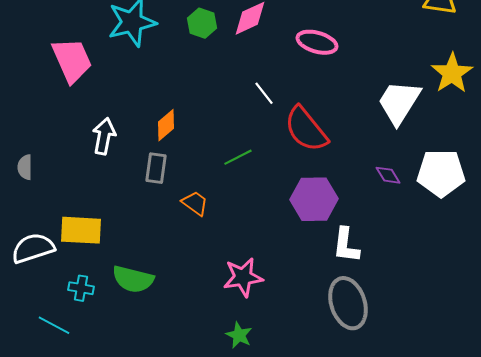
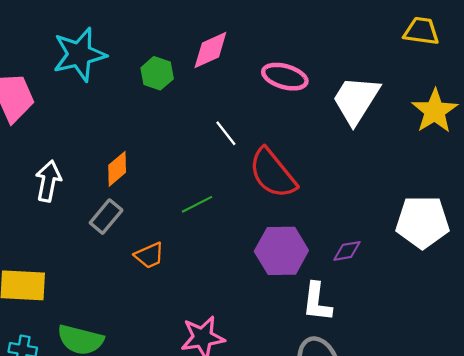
green hexagon: (202, 23) -> (157, 73), moved
white trapezoid: (399, 102) -> (356, 100), moved
gray rectangle: (156, 168) -> (106, 217), turned 32
purple diamond: (388, 175) -> (347, 251), moved, turned -68
orange trapezoid: (195, 203) -> (149, 255), turned 120

